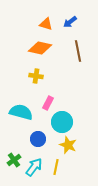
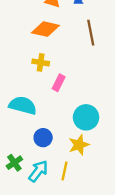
pink rectangle: (48, 103) -> (59, 83), moved
cyan circle: (62, 122) -> (86, 117), moved
yellow star: (68, 145) -> (79, 145), turned 30

